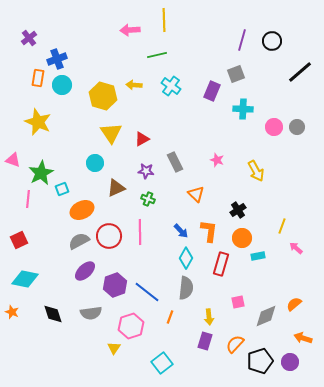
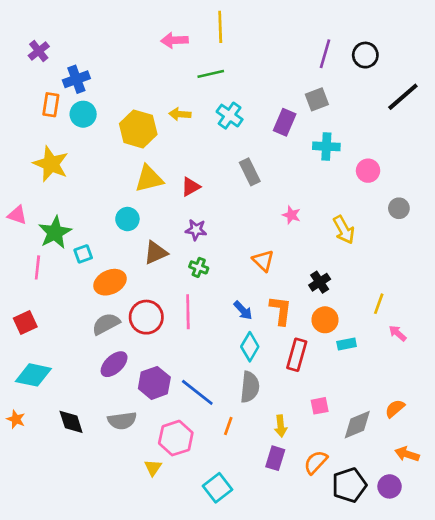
gray circle: (297, 127) -> (399, 208), moved
yellow triangle: (111, 133) -> (149, 179), turned 50
gray rectangle: (175, 162) -> (250, 172), moved

